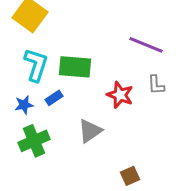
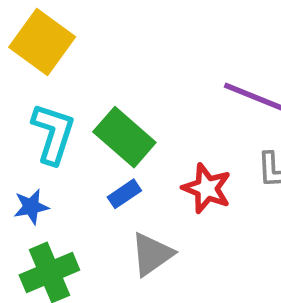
green rectangle: (75, 67) -> (124, 137), turned 36
blue rectangle: (54, 98) -> (124, 194), moved

